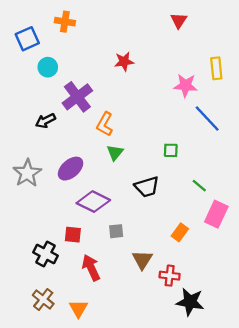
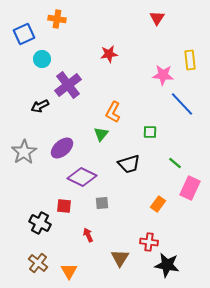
orange L-shape: (105, 124) -> (113, 112), moved
brown triangle: (142, 260) -> (120, 258), moved
red arrow: (91, 268) -> (88, 235), moved, size x0.6

